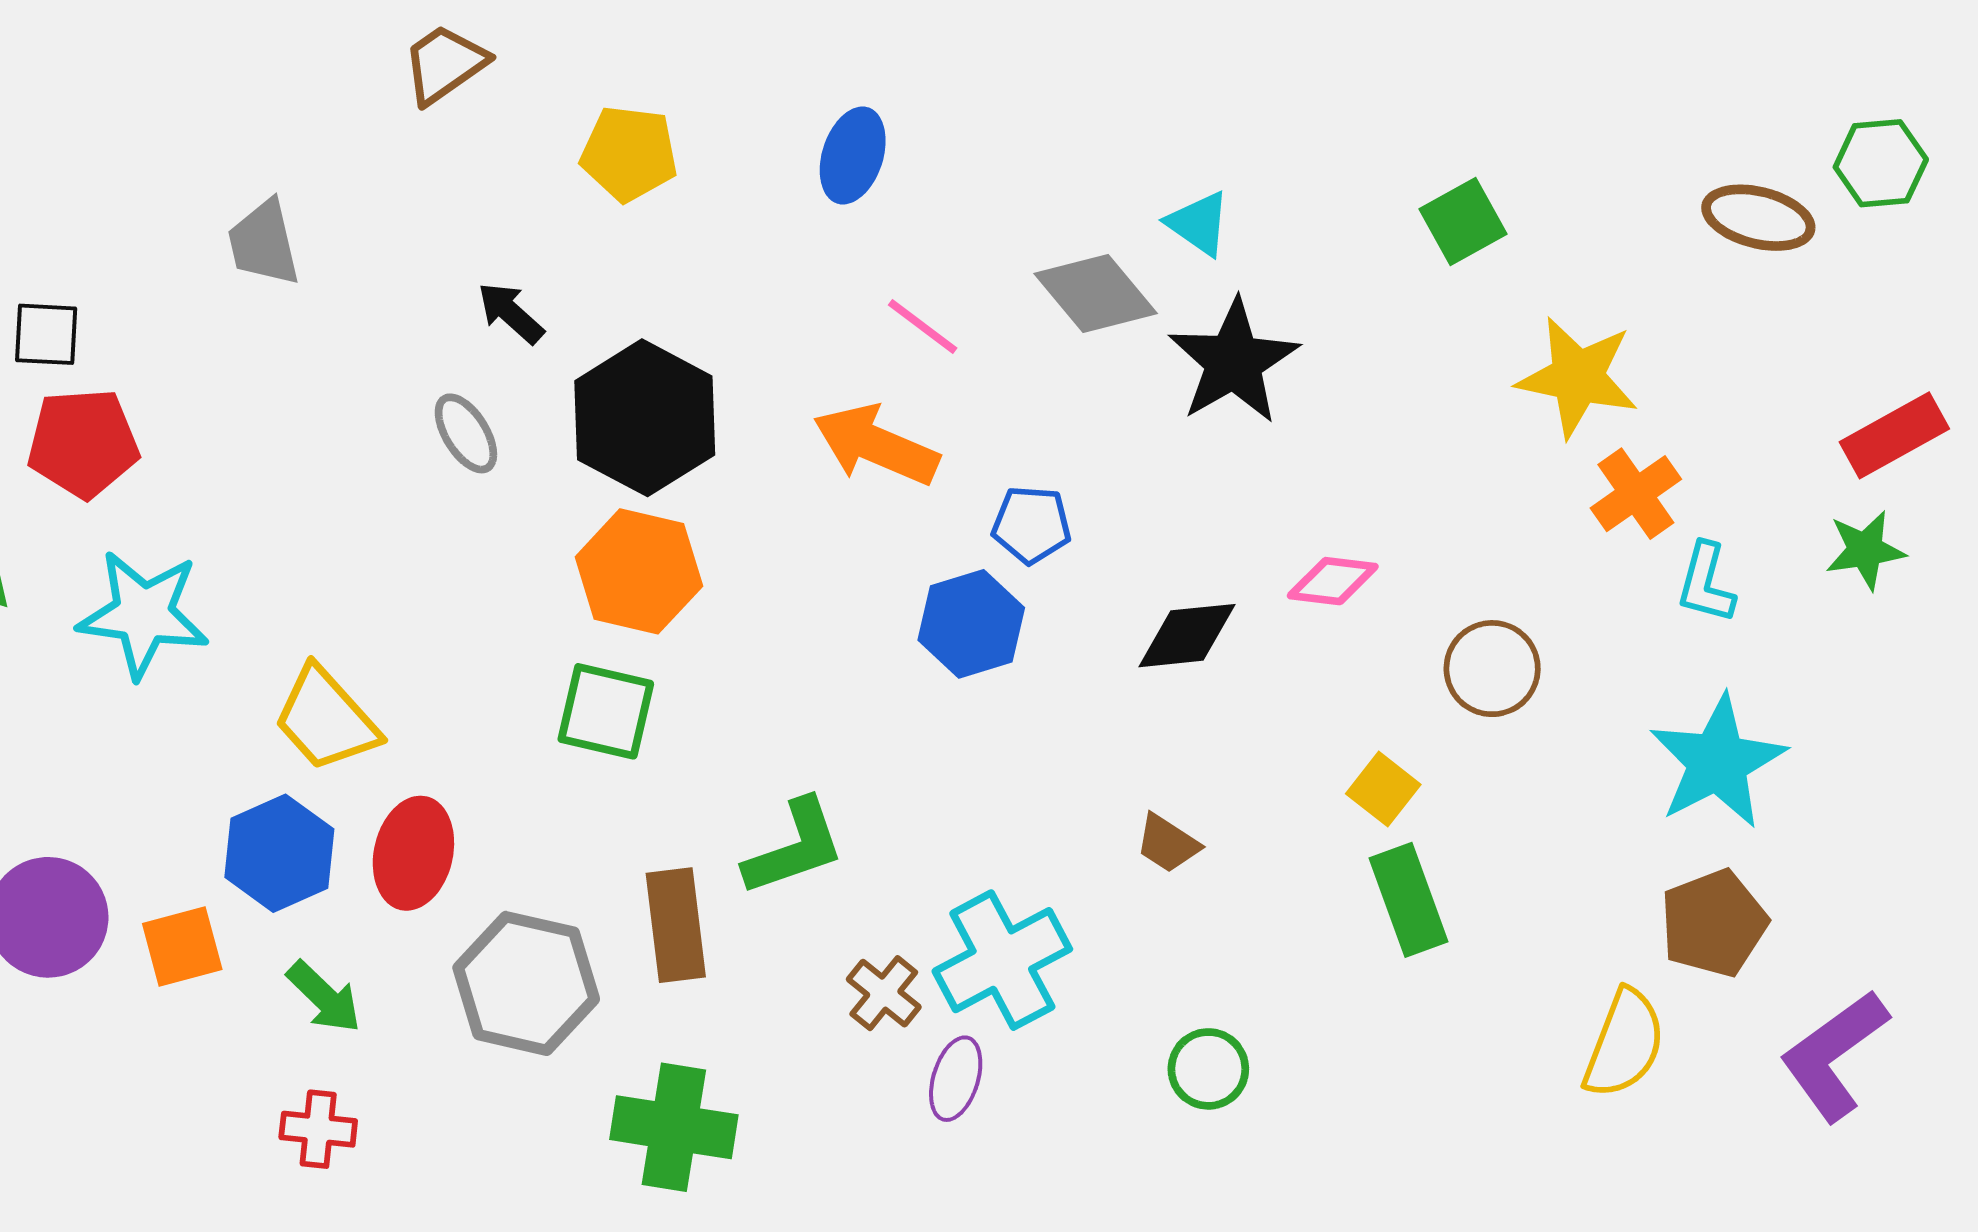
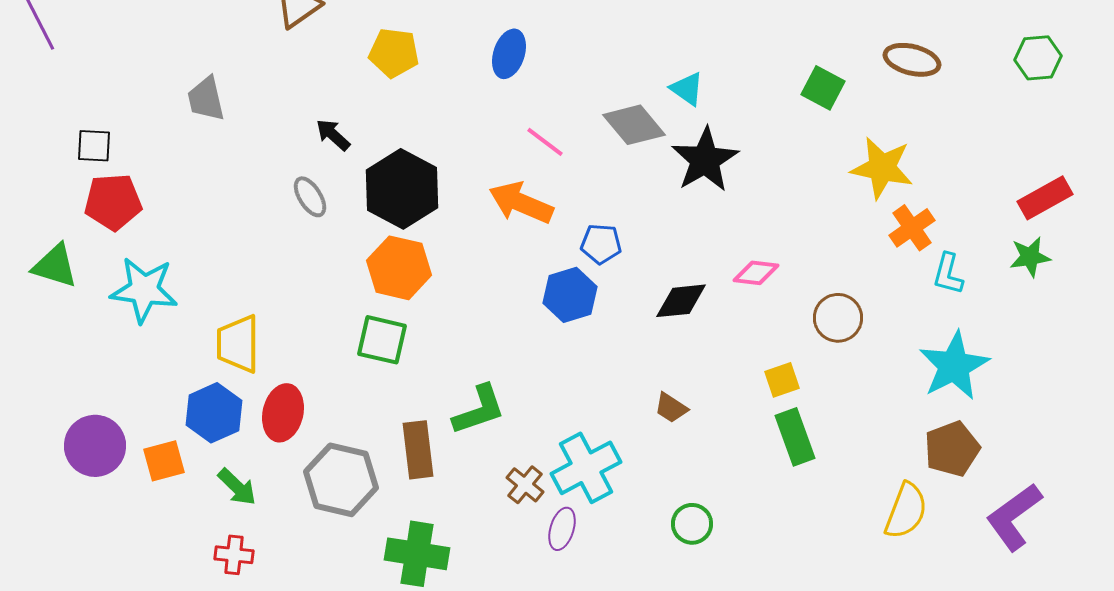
brown ellipse: (1758, 218) -> (912, 60), moved
green square: (1463, 222) -> (823, 88), turned -33
yellow trapezoid: (326, 719) -> (238, 344), turned 42
yellow square: (1383, 789) -> (782, 380), turned 33

